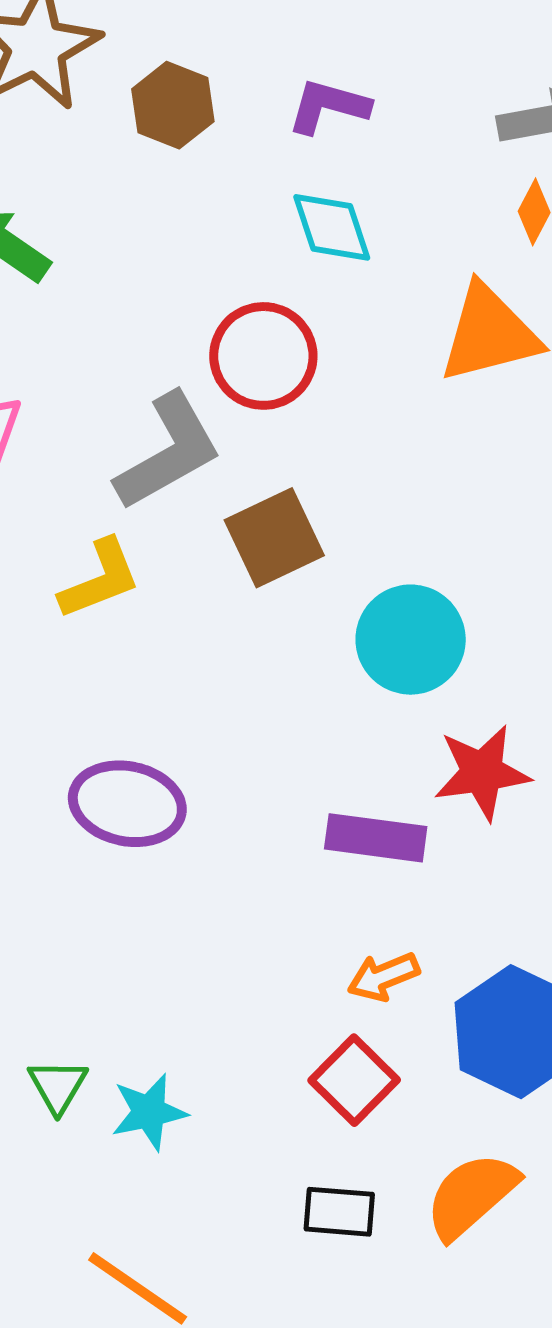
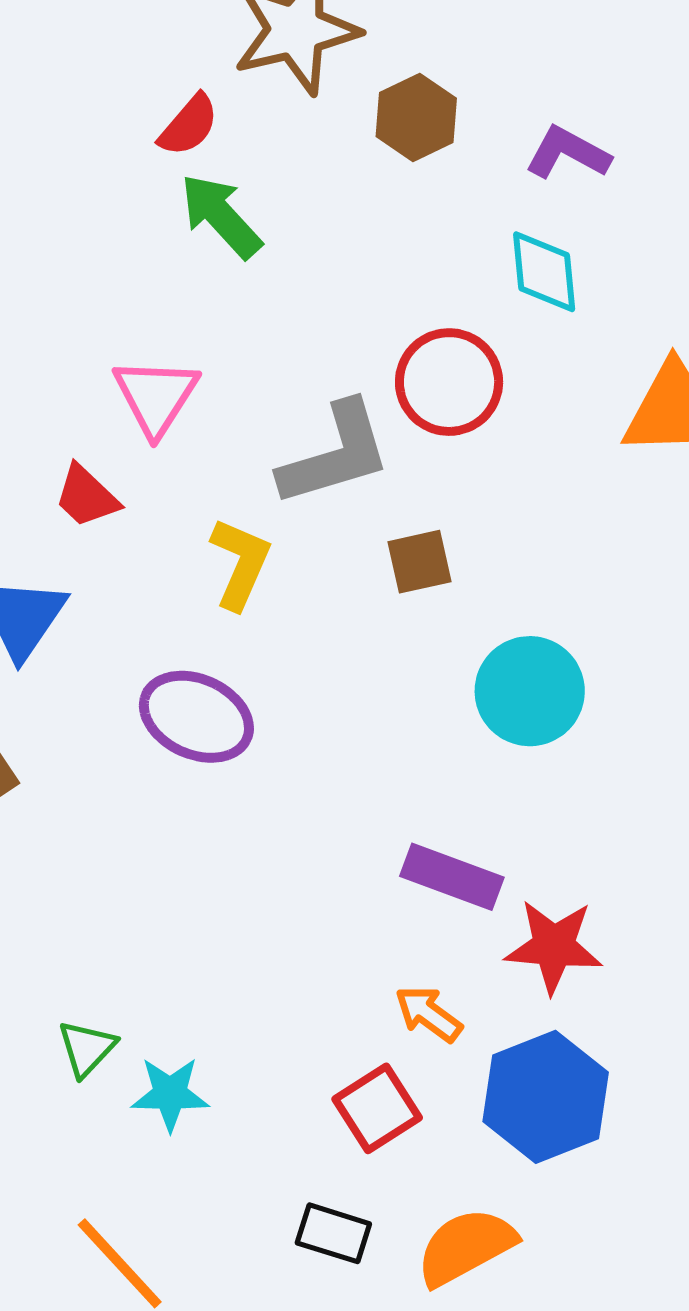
brown square: (274, 538) -> (419, 562), size x0.7
yellow L-shape: (100, 579) -> (240, 563), turned -58
red star: (482, 772) -> (554, 946), moved
purple ellipse: (127, 804) -> (196, 717), moved
orange arrow: (383, 977) -> (428, 1014), turned 46

